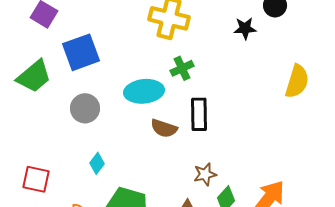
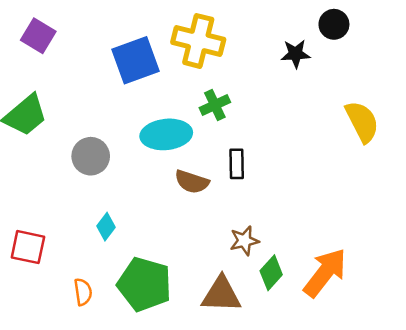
blue square: (81, 52) -> (135, 60), moved
yellow semicircle: (297, 81) -> (362, 122), turned -44
black rectangle: (199, 114) -> (237, 164), size x0.7

